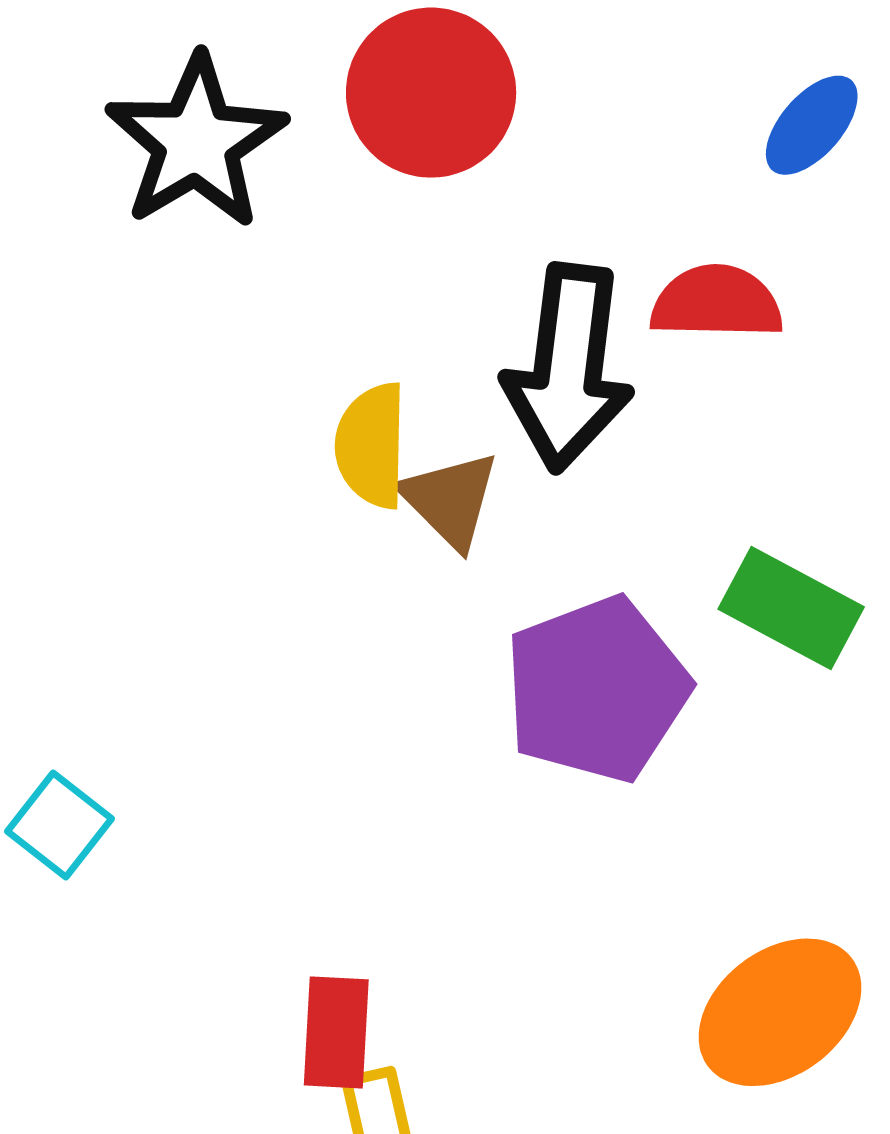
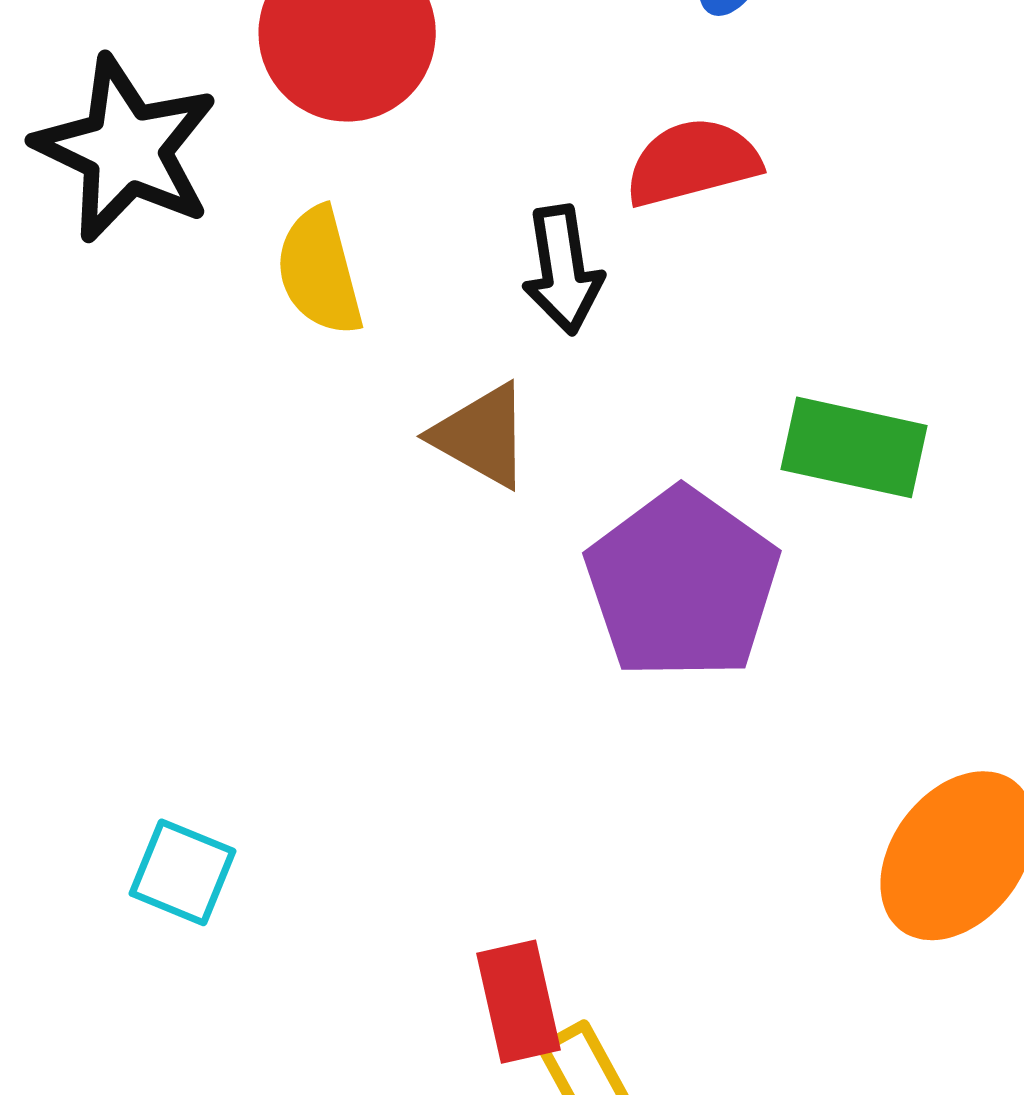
black arrow: (568, 368) -> (563, 270), size x0.6
yellow semicircle: (371, 446) -> (319, 271), moved

